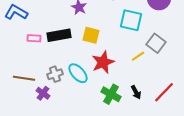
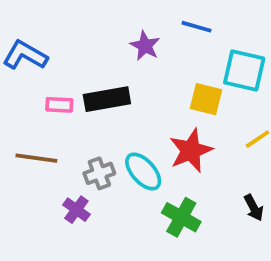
yellow square: (91, 35) -> (206, 99), moved
brown line: (24, 78) -> (36, 158), moved
green cross: (111, 94) -> (181, 217), moved

